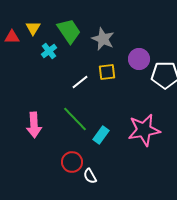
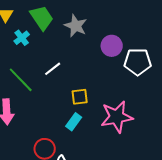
yellow square: (107, 72) -> (80, 97), moved
green line: (75, 119) -> (21, 80), moved

